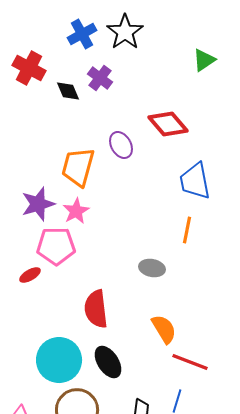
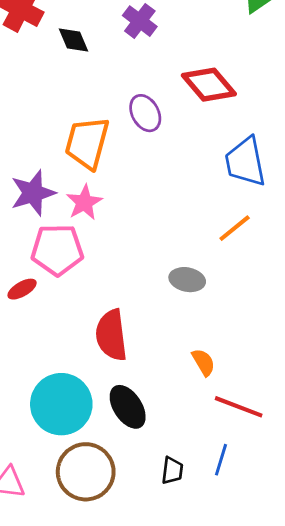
purple cross: (100, 78) -> (140, 21), moved
orange line: (187, 230) -> (235, 228), turned 40
orange semicircle: (164, 329) -> (203, 362), size x0.7

